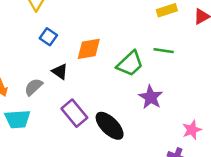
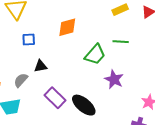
blue square: (48, 37) -> (29, 40), turned -32
orange diamond: (89, 49) -> (67, 27), moved
black triangle: (60, 72) -> (40, 66), turned -40

